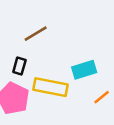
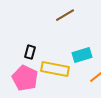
brown line: (36, 34) -> (65, 15), moved

